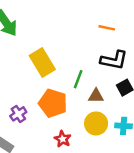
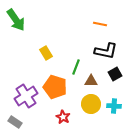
yellow rectangle: (42, 62) -> (46, 53), size x0.6
purple cross: (18, 114) -> (26, 96), size x1.6

